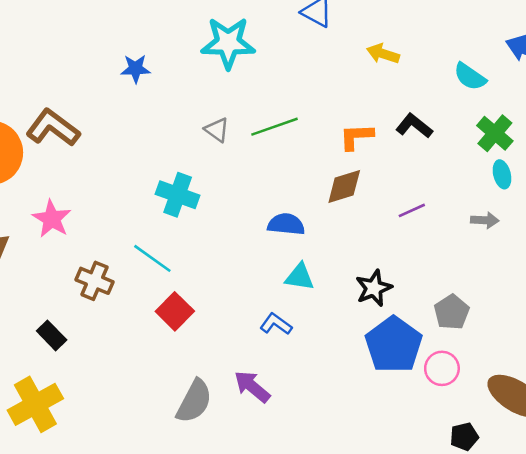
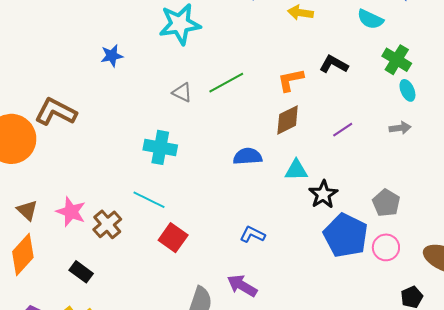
pink star: (52, 219) -> (71, 212), moved
cyan triangle: (300, 277) -> (296, 170), moved
brown cross: (94, 281) -> (107, 224), turned 36

